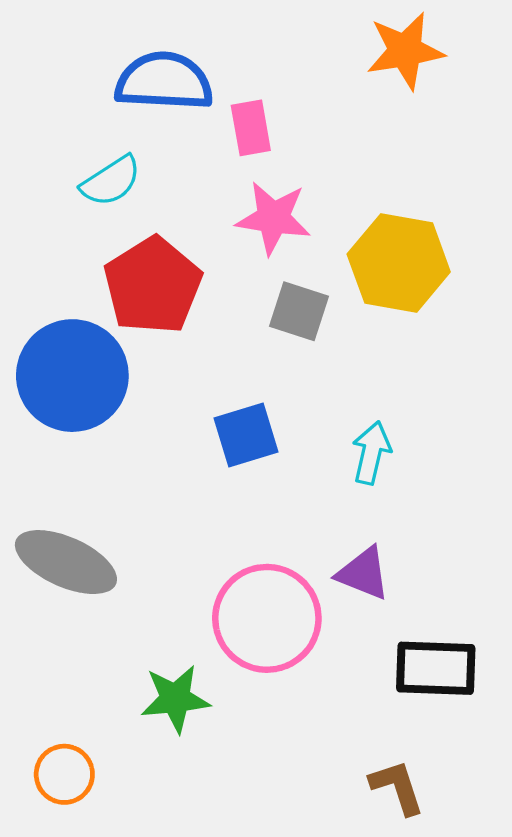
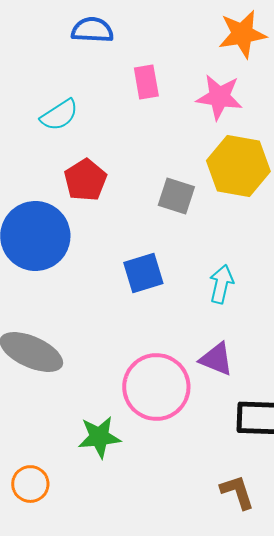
blue semicircle: (164, 81) -> (92, 30), moved, size x0.7
pink star: (273, 218) -> (219, 97), moved
red pentagon: (153, 286) -> (85, 180), size x0.7

